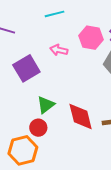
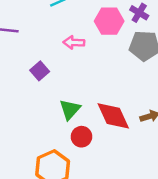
purple square: (26, 68) -> (40, 71), size x0.6
red circle: (38, 128) -> (81, 137), moved

